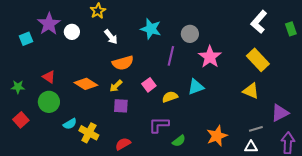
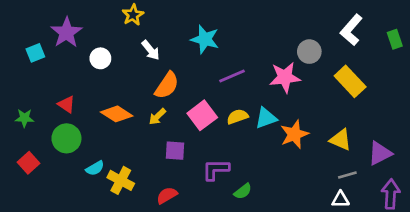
white circle: (72, 32) -> (100, 58), moved
gray circle: (190, 34) -> (309, 52), moved
purple line: (171, 56) -> (232, 76), turned 54
pink star: (210, 57) -> (285, 77), turned 30
orange semicircle: (123, 63) -> (167, 85), turned -40
pink square: (149, 85) -> (202, 115), size x1.5
yellow triangle: (251, 91) -> (341, 140), moved
yellow semicircle: (170, 97) -> (237, 117), moved
purple square: (121, 106) -> (175, 151), moved
orange star: (217, 136) -> (294, 134), moved

